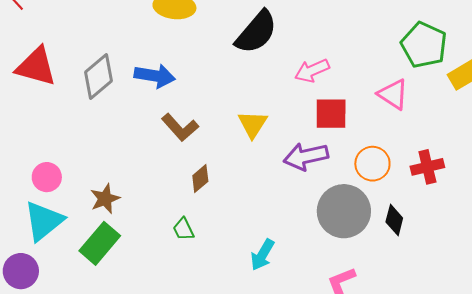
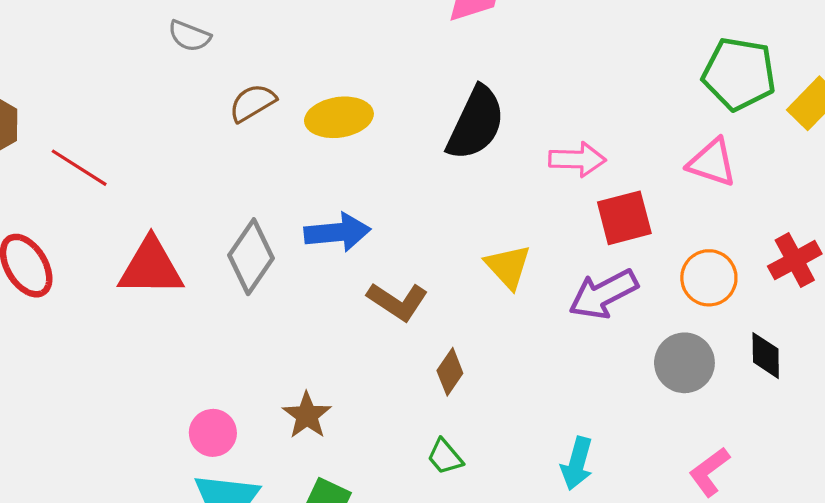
pink arrow: (312, 71) -> (577, 159), turned -140
brown star: (105, 199) -> (307, 415), moved
gray circle: (344, 211) -> (684, 363), size x0.7

